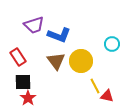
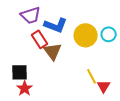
red rectangle: (18, 57) -> (40, 39), moved
yellow circle: (81, 61) -> (86, 35), moved
red triangle: (107, 96) -> (104, 86), turned 48

